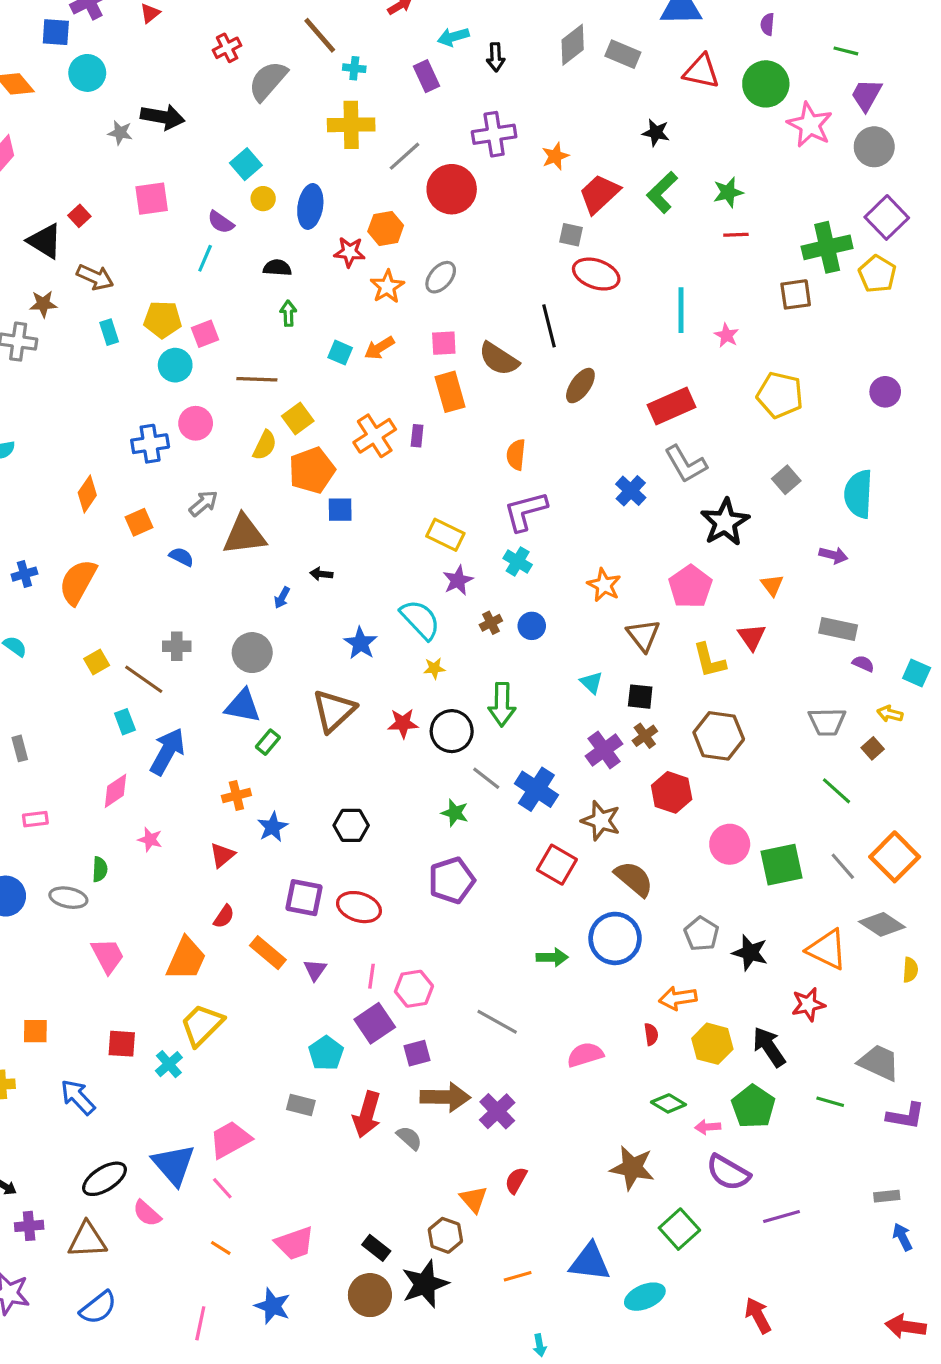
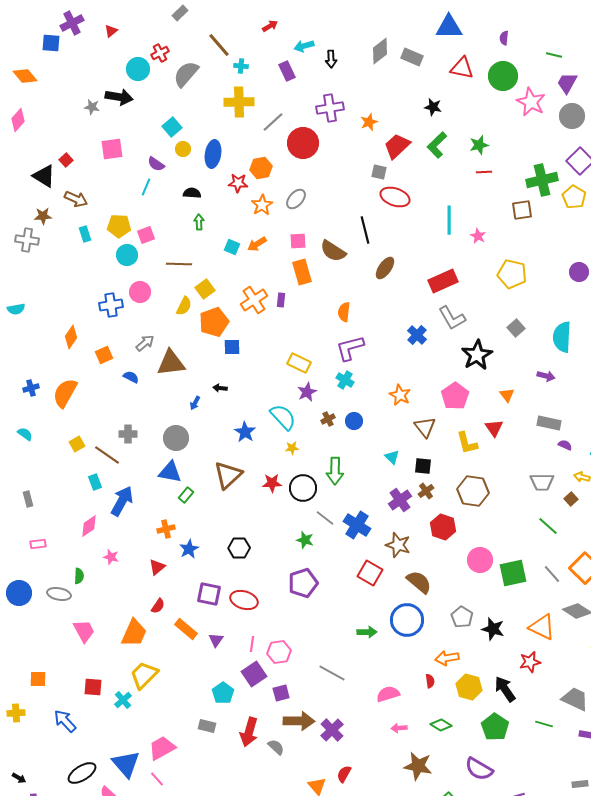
cyan circle: (87, 73) -> (138, 69), moved
pink arrow: (708, 1127) -> (399, 728), moved

